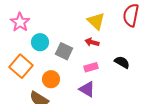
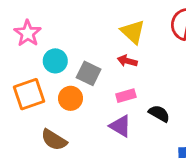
black semicircle: (122, 62) -> (159, 114), moved
orange square: (21, 66) -> (29, 94), turned 30
orange circle: (51, 79) -> (71, 98), moved

